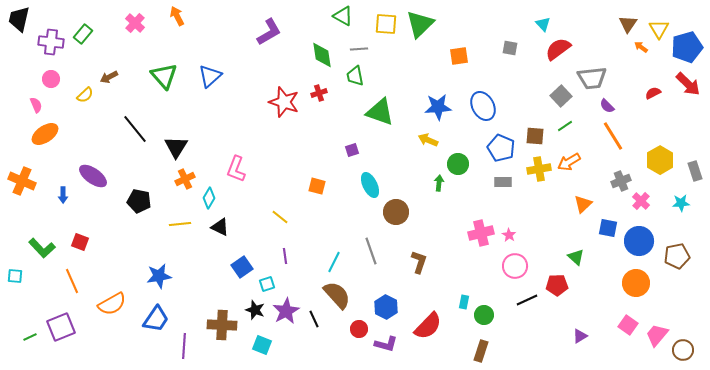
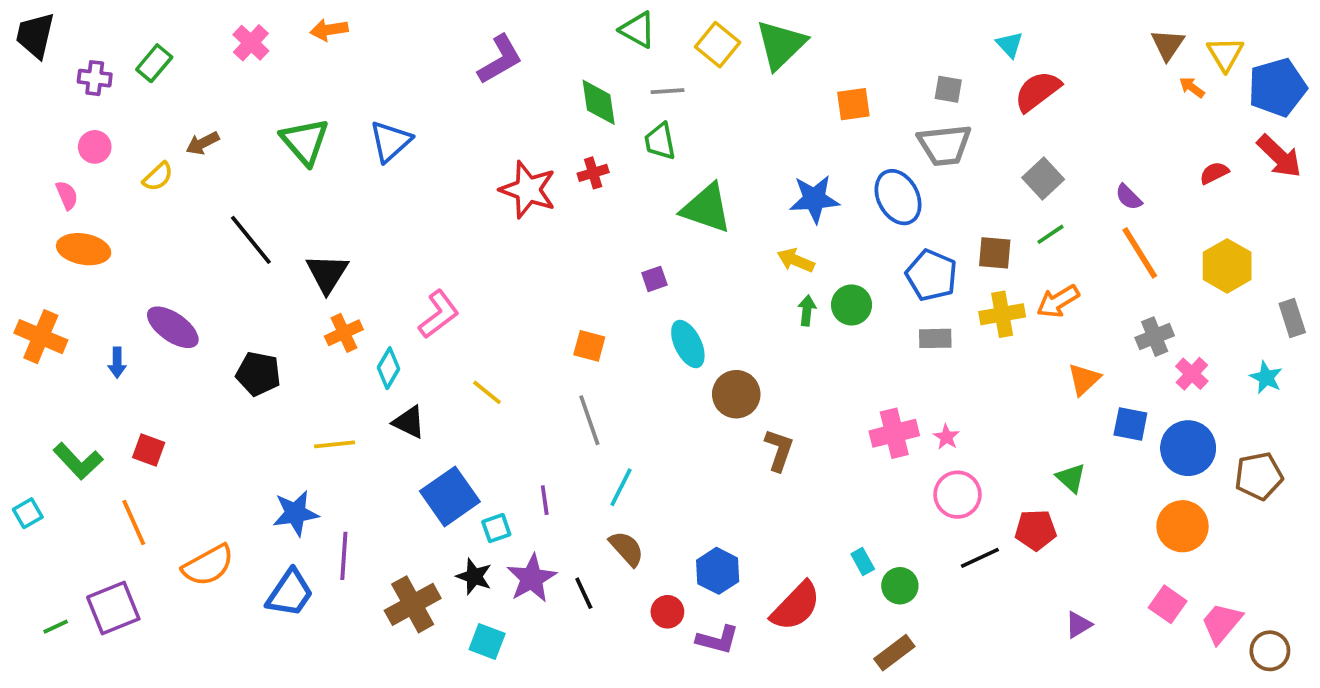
orange arrow: (177, 16) -> (329, 30), turned -72
yellow square: (386, 24) -> (718, 45), turned 35
purple cross: (51, 42) -> (95, 78), size x0.7
gray trapezoid: (592, 78) -> (945, 145), moved
orange ellipse: (45, 134) -> (84, 249), turned 44
yellow hexagon: (660, 160) -> (1227, 266), moved
pink L-shape: (236, 169) -> (439, 314), turned -148
green arrow: (439, 183) -> (807, 311), moved
cyan star: (681, 203) -> (1266, 377), turned 30
yellow line: (280, 217) -> (487, 392), moved
yellow line: (180, 224) -> (335, 444), moved
gray line: (371, 251) -> (589, 420), moved
purple line: (285, 256) -> (545, 500), moved
brown L-shape: (419, 262) -> (779, 450), moved
blue square: (242, 267) -> (450, 496), size x1.4
cyan square: (15, 276) -> (28, 513), turned -35
brown semicircle: (337, 295) -> (627, 549), size x0.7
cyan rectangle: (464, 302) -> (863, 562), turned -40
brown cross: (222, 325) -> (413, 604), turned -32
purple line: (184, 346) -> (344, 556), moved
brown rectangle: (481, 351) -> (894, 653), turned 35

